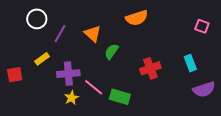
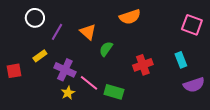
pink square: (202, 26) -> (192, 25), size x1.5
purple cross: (68, 74) -> (65, 70), turned 30

